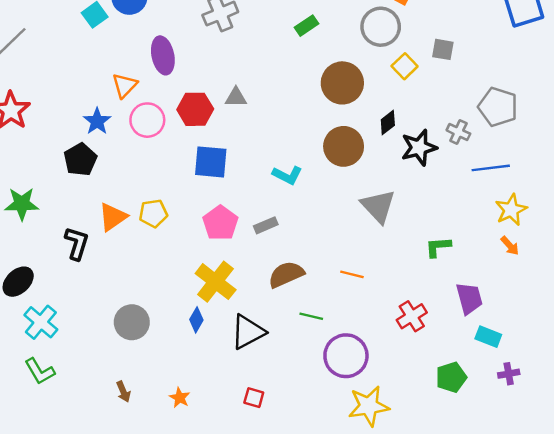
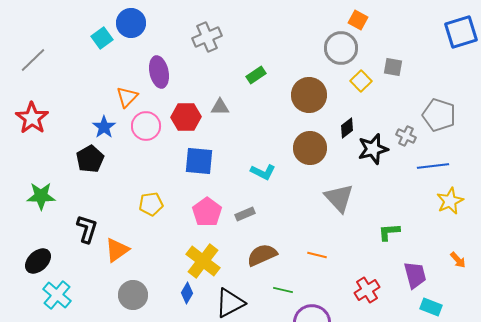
green rectangle: (306, 26) -> (256, 75), moved
orange triangle: (113, 217) -> (117, 250), moved
orange arrow: (510, 246) -> (458, 260), moved

